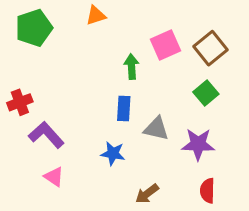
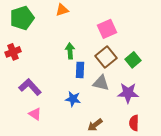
brown square: (211, 48) -> (106, 57), moved
green arrow: (131, 67) -> (70, 51), moved
red cross: (20, 102) -> (13, 52), moved

